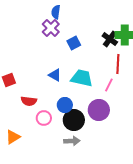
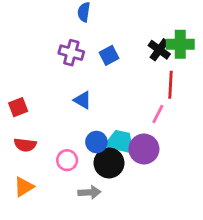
purple cross: (51, 28) -> (71, 53), moved, turned -30
cyan trapezoid: (82, 78) -> (120, 142), moved
red semicircle: (29, 101) -> (25, 145), moved
gray arrow: (72, 141) -> (89, 192), moved

